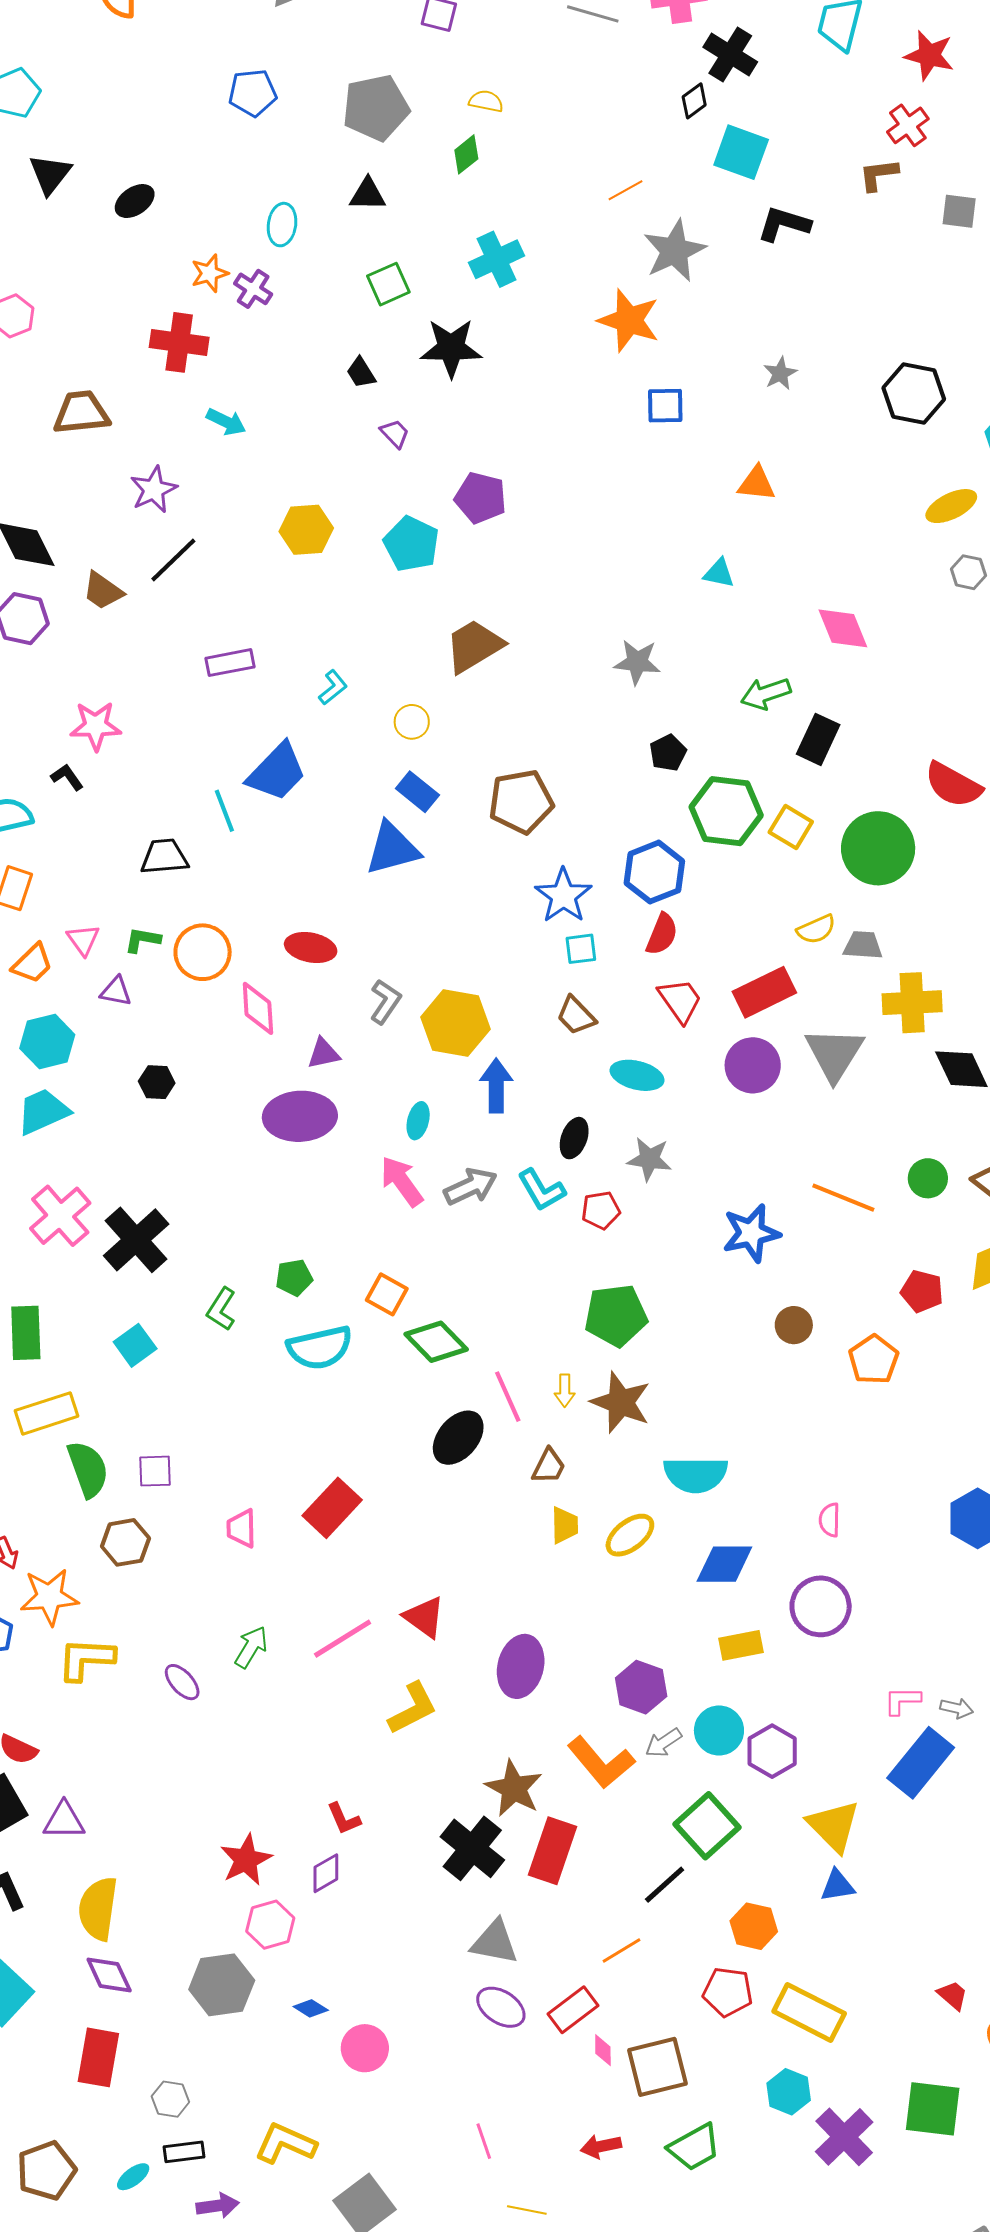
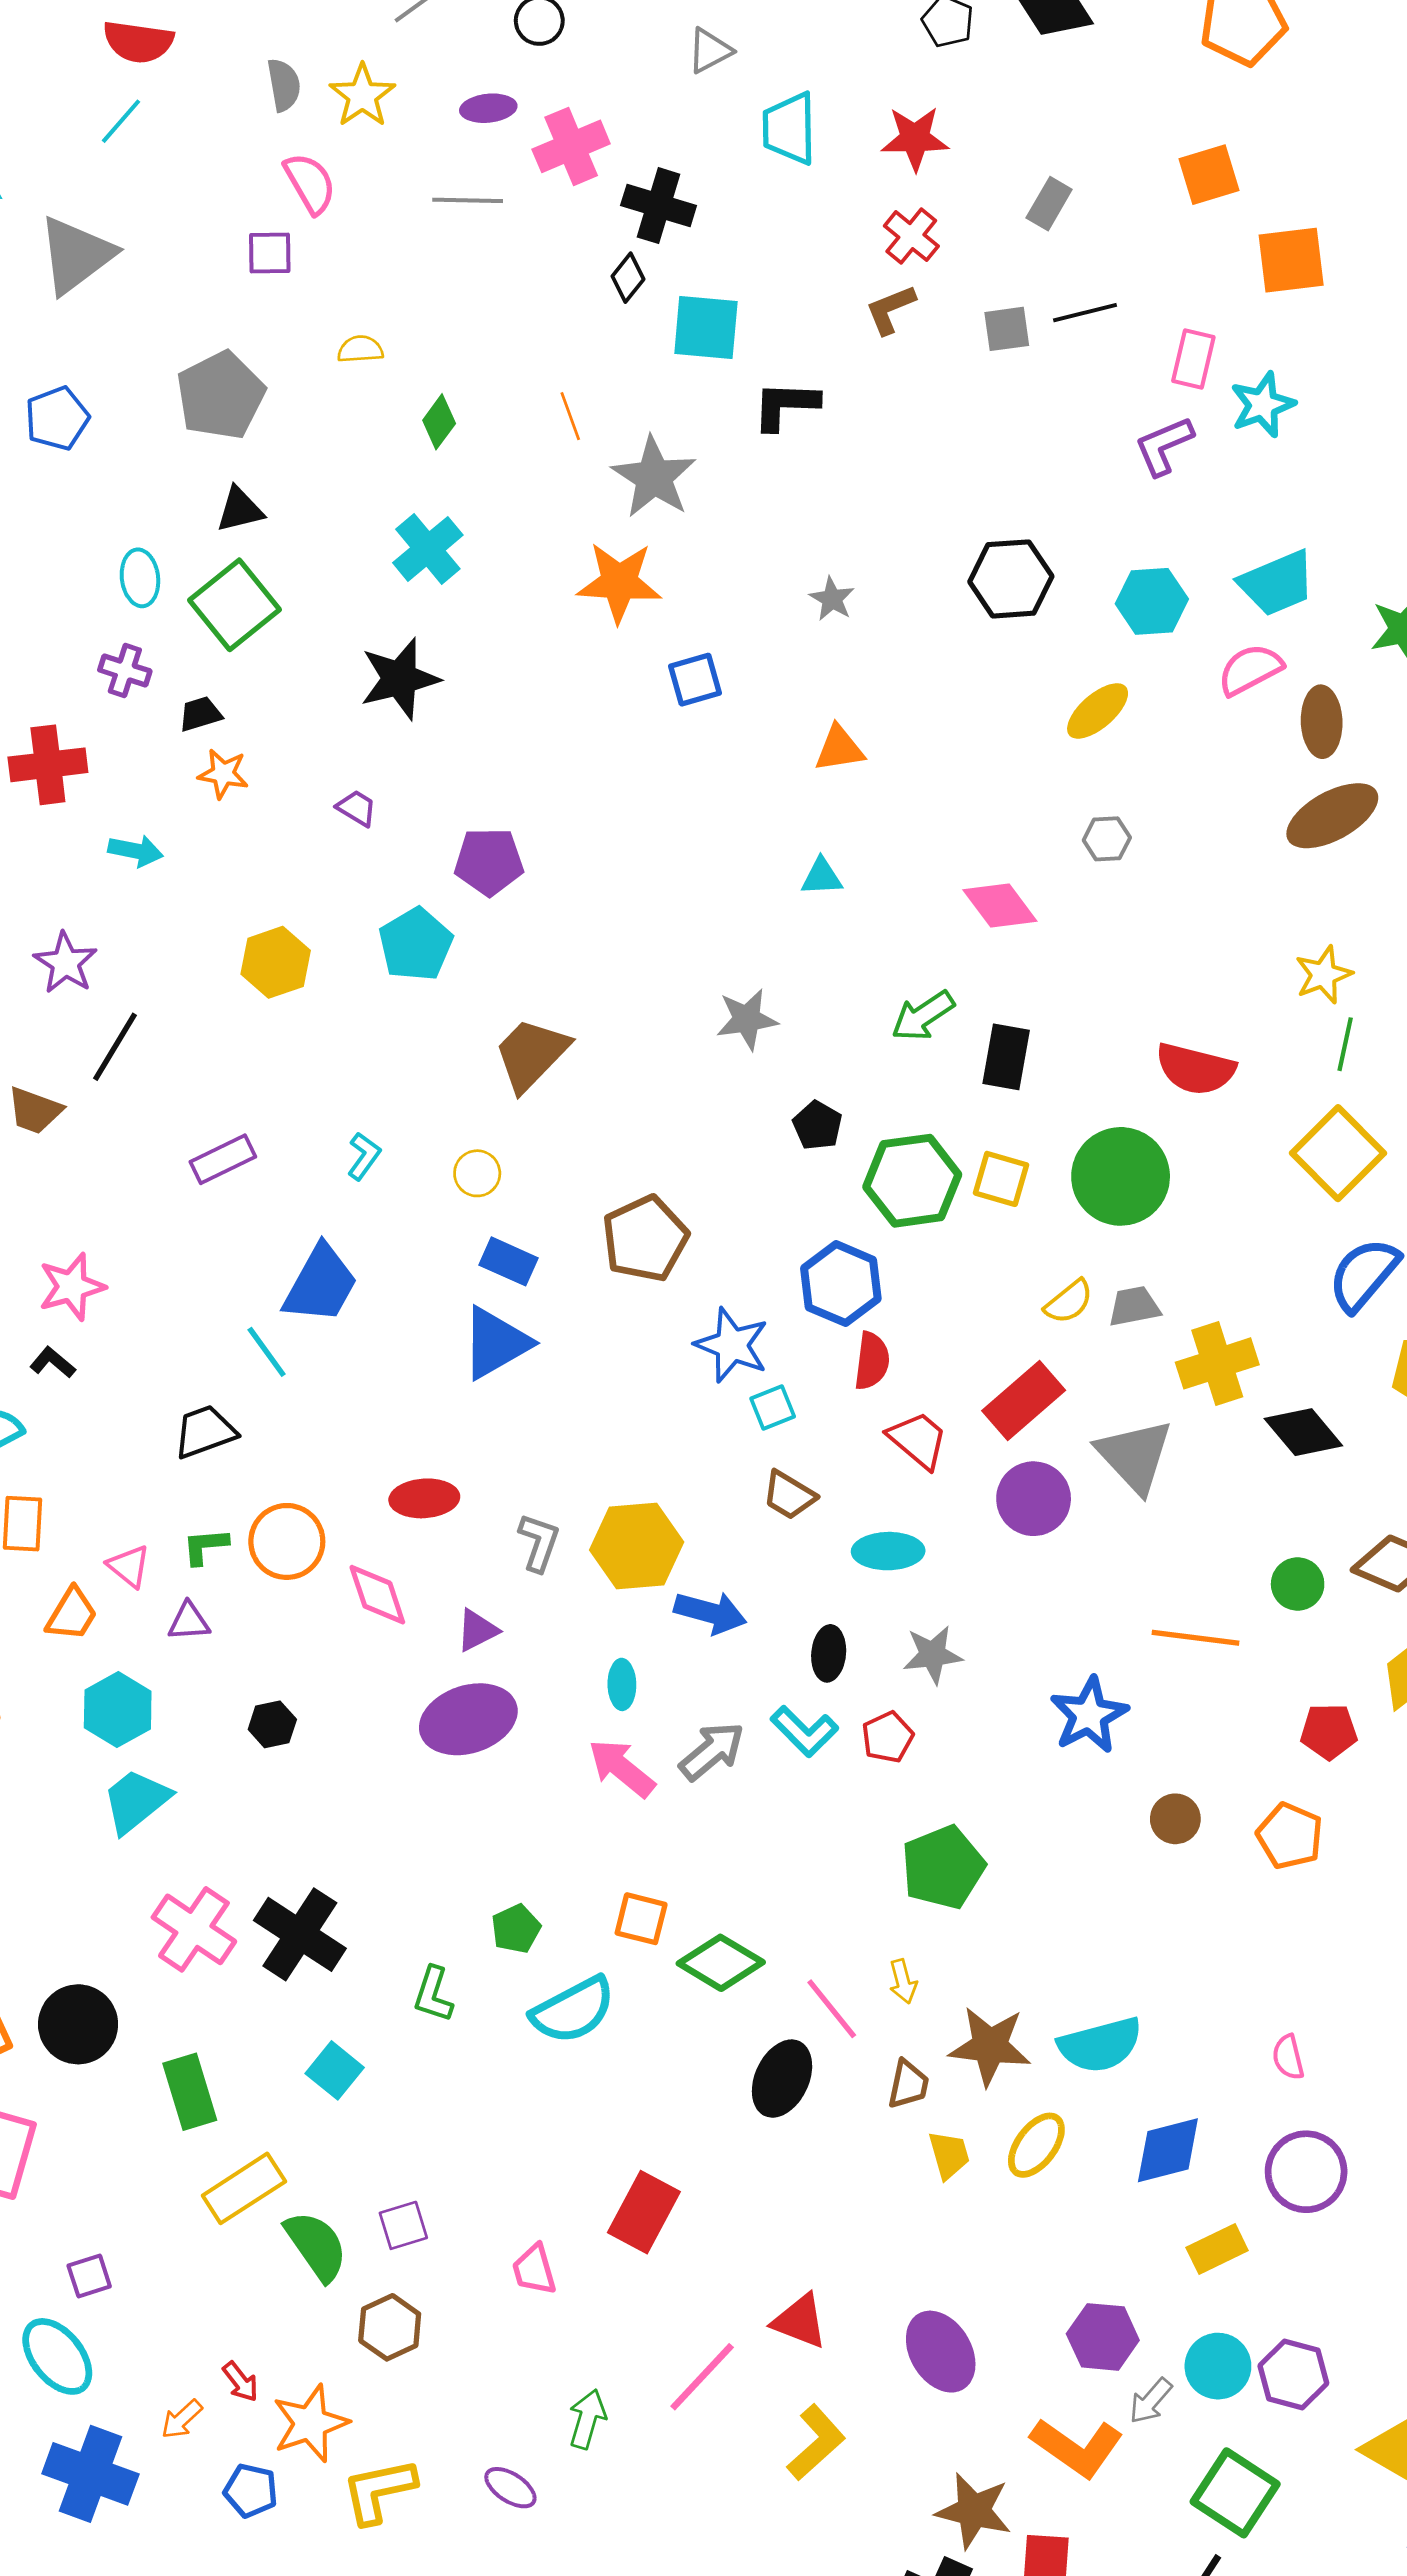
green diamond: (466, 154) -> (439, 422), moved
orange line: (625, 190) -> (570, 416), turned -66
orange star: (210, 273) -> (223, 774), moved, turned -30
green square: (388, 284) -> (234, 605), moved, size x1.5
black trapezoid: (361, 373) -> (200, 714), moved, turned 120
cyan pentagon: (411, 544) -> (416, 944), turned 30
gray hexagon: (968, 572) -> (1107, 839), moved
blue arrow: (496, 1086) -> (710, 1613), turned 120
brown star: (621, 1402) -> (990, 2046), moved
purple ellipse: (521, 1666) -> (941, 2352), turned -30

